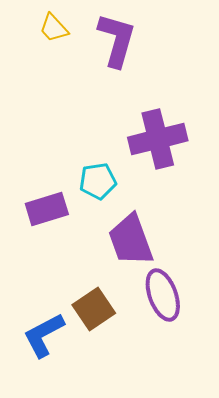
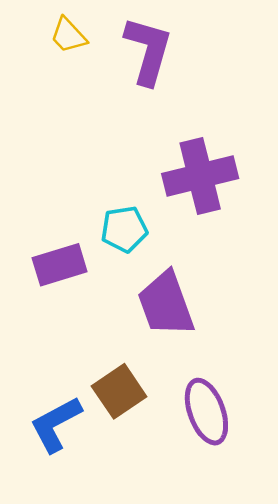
purple ellipse: (163, 295) -> (206, 412), moved

